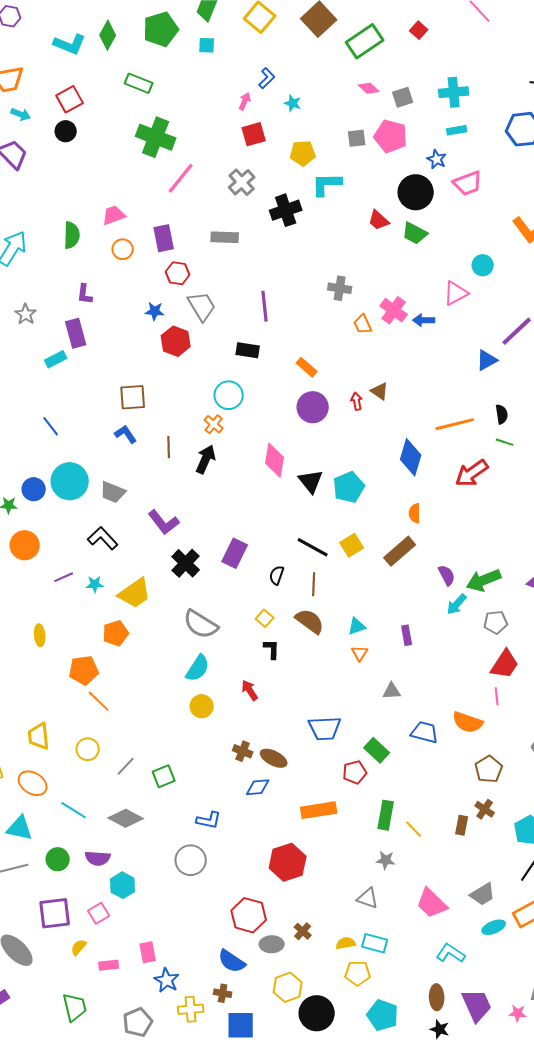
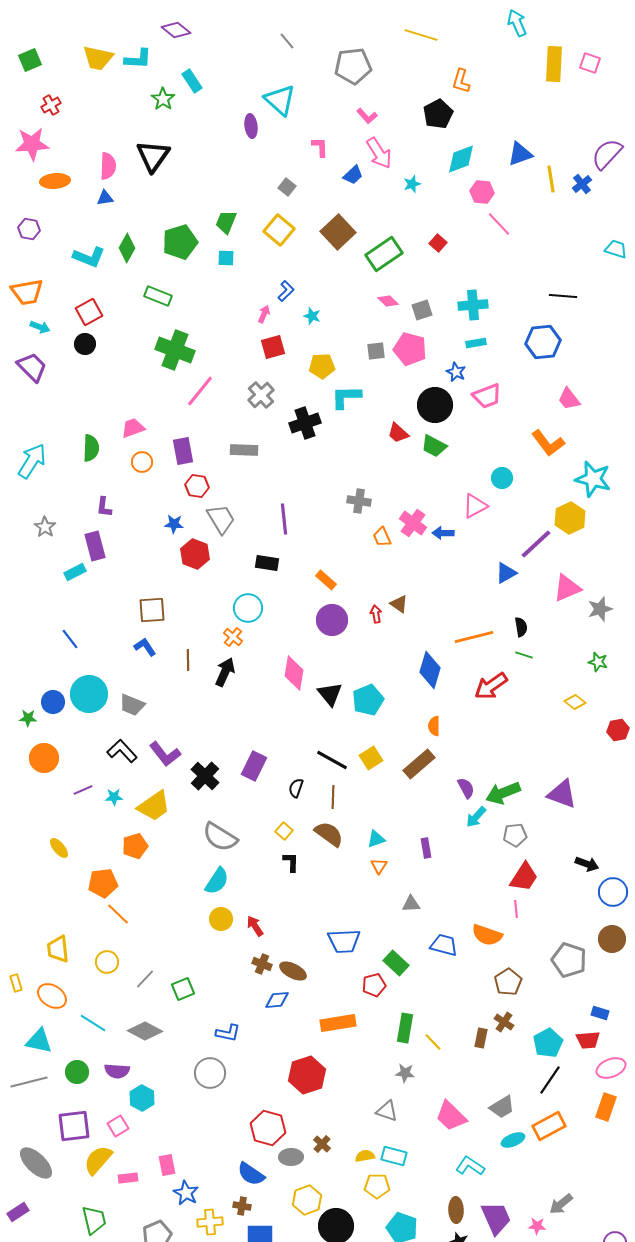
purple L-shape: (164, 522) -> (165, 754), moved
yellow ellipse: (40, 635) -> (59, 848), turned -35
red arrow: (250, 690) -> (255, 926), moved
yellow semicircle: (79, 947) -> (98, 1160), size x1.8

